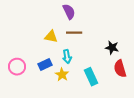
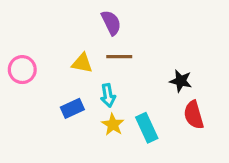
pink circle: (17, 67) -> (22, 70), moved
yellow star: (62, 75) -> (113, 125), moved

